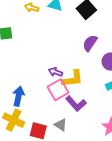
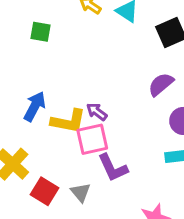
yellow L-shape: (73, 79) -> (68, 121), moved
blue arrow: (18, 96) -> (35, 106), moved

